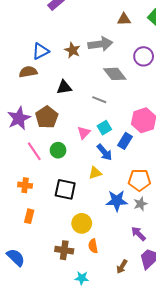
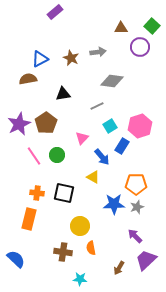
gray arrow: (100, 44) -> (98, 52), size x0.7
purple circle: (144, 56) -> (140, 47), moved
gray diamond: (115, 74) -> (112, 81), turned -45
gray line: (99, 100) -> (97, 106), turned -48
cyan square: (104, 128) -> (110, 126), moved
yellow triangle: (95, 173) -> (93, 177), turned 48
orange cross: (25, 185) -> (37, 193), moved
orange rectangle: (29, 216) -> (29, 219), size x1.5

